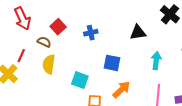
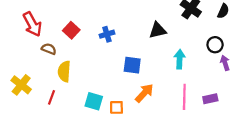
brown semicircle: (44, 42) -> (49, 49), moved
red line: (21, 56) -> (52, 97), moved
cyan square: (80, 80) -> (94, 101), moved

